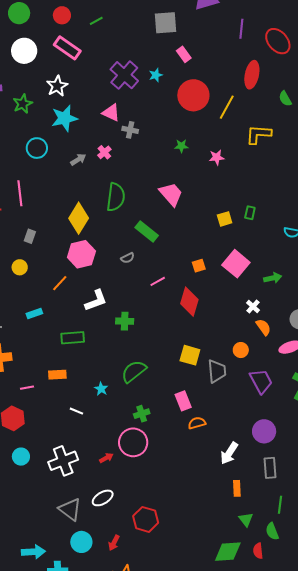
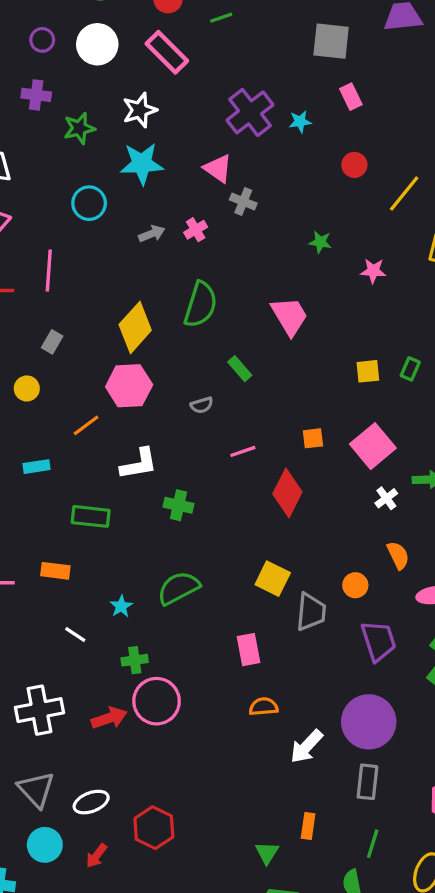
red circle: (193, 95) -> (354, 165), size x0.5
green rectangle: (147, 232) -> (240, 369), size x0.7
white cross: (253, 306) -> (386, 498), moved
green cross: (142, 414) -> (135, 660), moved
orange semicircle: (197, 423) -> (264, 707), moved
purple circle: (264, 431) -> (369, 722), size x1.4
red arrow: (106, 458) -> (109, 718), size x1.5
orange rectangle: (237, 488) -> (308, 826), moved
white ellipse: (103, 498) -> (91, 802), moved
green triangle: (246, 519) -> (267, 853), moved

